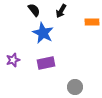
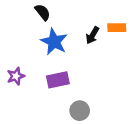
black arrow: (61, 11) -> (92, 35), moved
gray circle: (75, 87) -> (80, 111), moved

